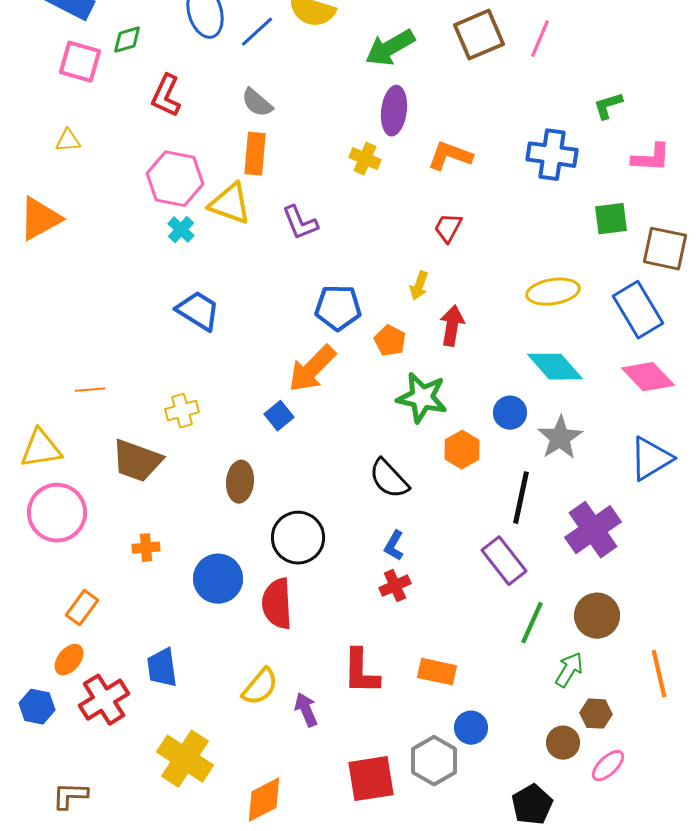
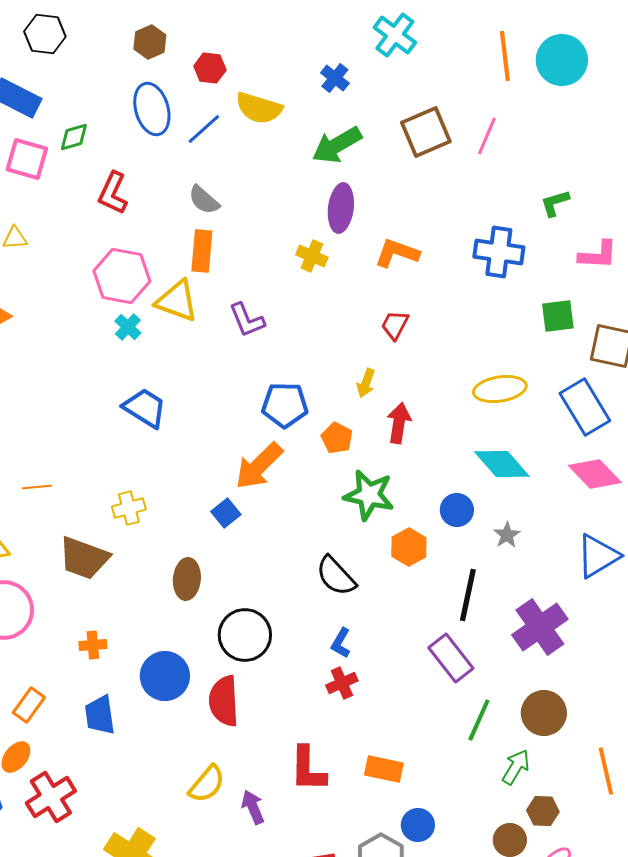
gray star: (560, 438) -> (507, 535), size x0.6
blue trapezoid: (162, 668) -> (100, 715), moved

